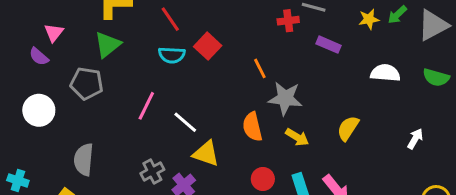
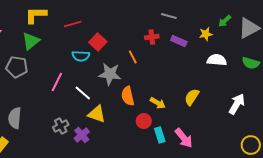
red line: (170, 19) -> (73, 24), turned -72
yellow star: (369, 19) -> (206, 34), moved
red cross: (288, 21) -> (152, 37), moved
cyan semicircle: (172, 55) -> (81, 56), moved
gray star: (285, 98) -> (110, 74), moved
white arrow: (415, 139) -> (237, 104), size x1.5
red circle: (263, 179) -> (144, 121), moved

